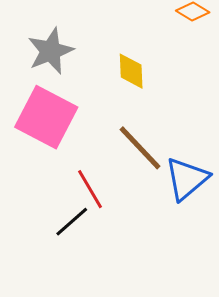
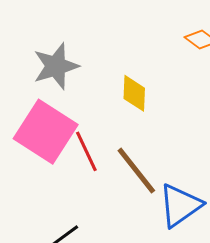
red line: (90, 189) -> (86, 151), moved

